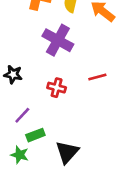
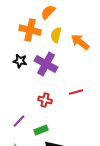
black star: (13, 74) -> (20, 61), moved
green rectangle: (35, 135) -> (41, 130), moved

